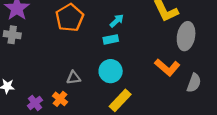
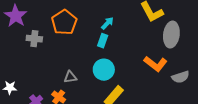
gray cross: (12, 35) -> (34, 39), moved
cyan rectangle: (111, 39) -> (103, 41), turned -56
gray semicircle: (194, 83) -> (181, 77), turned 54

